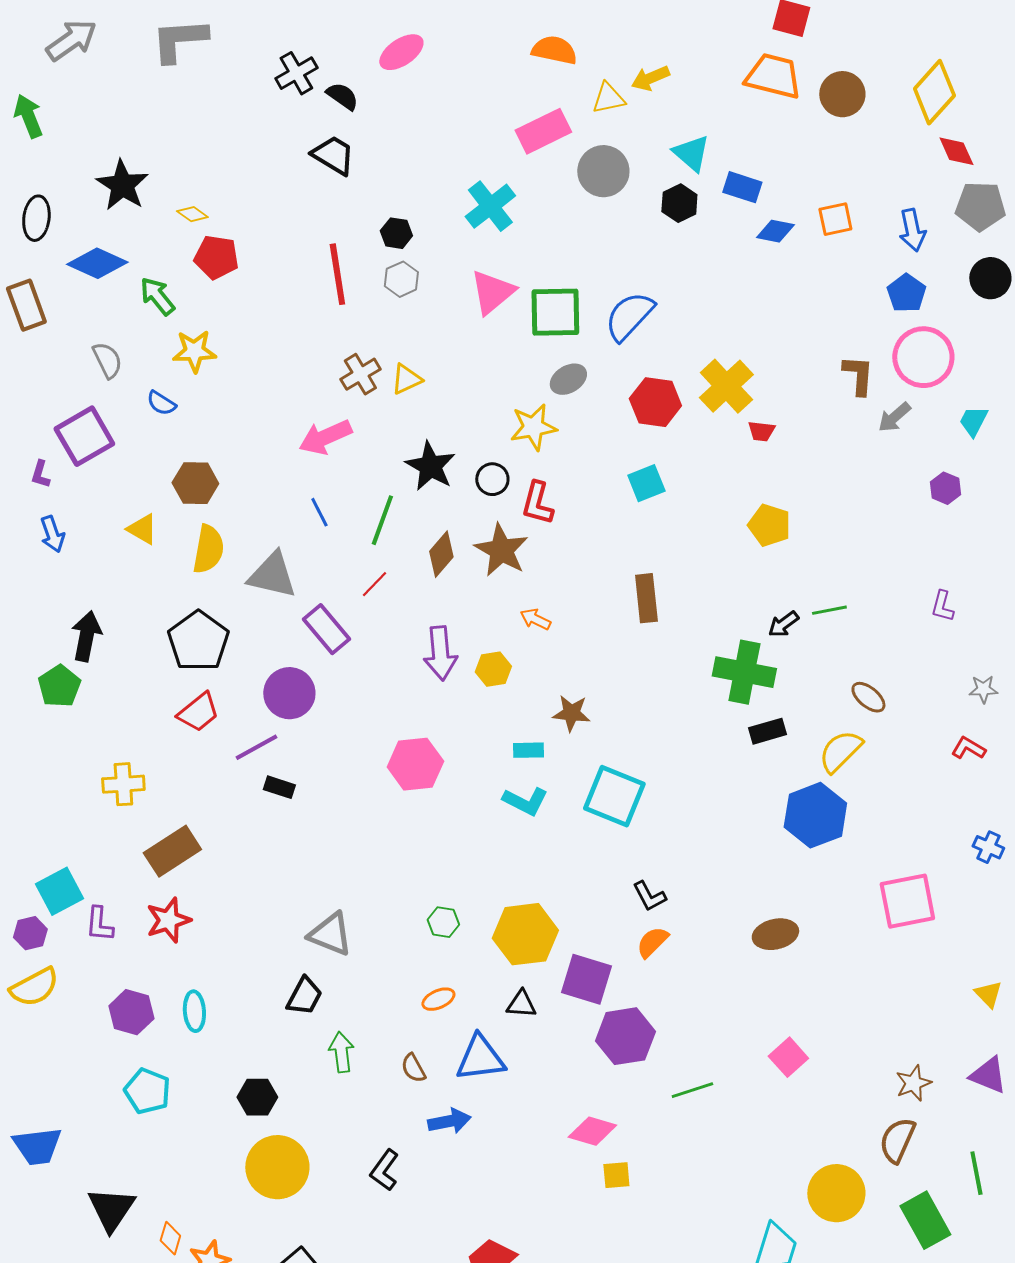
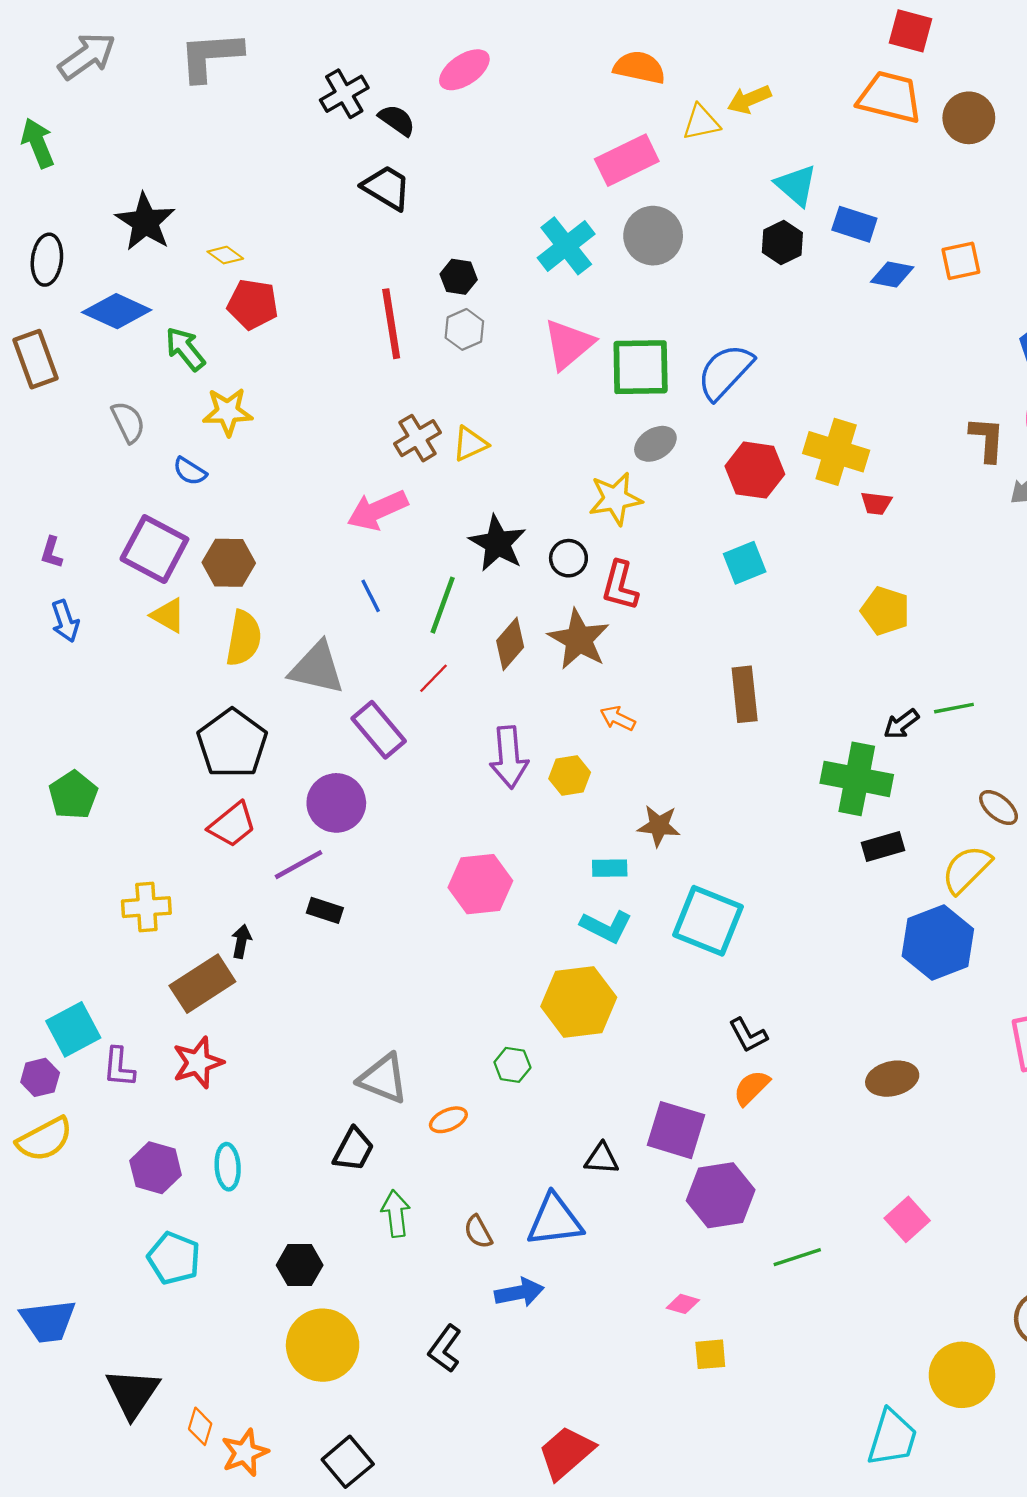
gray circle: (603, 171) -> (653, 236), moved
yellow cross: (726, 386) -> (836, 452), turned -30
purple square: (84, 436) -> (154, 549), moved, turned -32
black arrow: (86, 636) -> (241, 941), moved, size x0.6
yellow hexagon: (525, 934) -> (579, 1002), moved
orange ellipse: (438, 999) -> (448, 1120), moved
pink diamond: (592, 1131) -> (683, 1304), size x0.6

